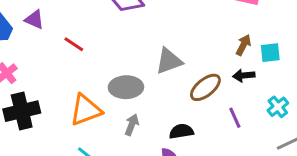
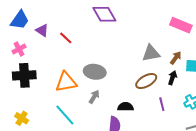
purple triangle: (34, 20) -> (42, 30), moved
gray triangle: (169, 61) -> (151, 53), moved
black arrow: (244, 75) -> (172, 78), turned 104

